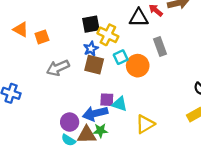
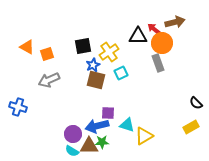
black square: (91, 24) -> (83, 46), moved
yellow cross: (108, 35) -> (109, 52), turned 30
orange circle: (138, 66) -> (162, 43), moved
gray arrow: (58, 68) -> (49, 80), moved
cyan triangle: (120, 104) -> (127, 125), moved

